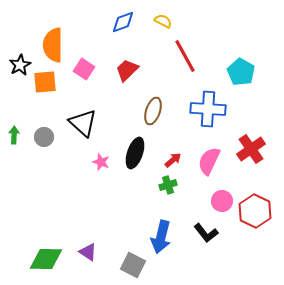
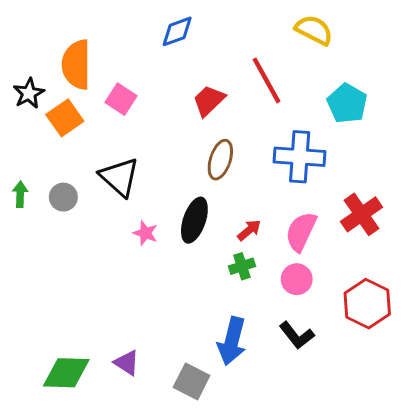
yellow semicircle: (163, 21) -> (314, 30), moved, size x1.5
red trapezoid: (127, 70) -> (209, 101), moved
orange square: (45, 82) -> (65, 118), turned -30
pink circle: (222, 201) -> (297, 279), moved

